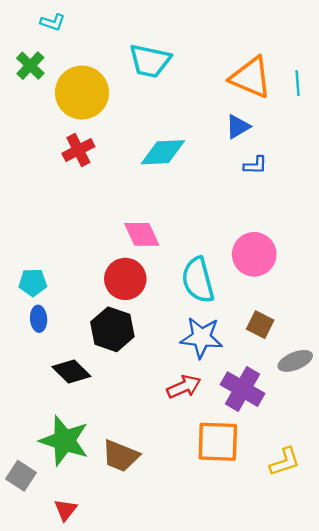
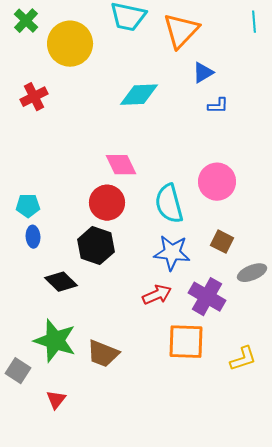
orange triangle: (251, 77) -> (181, 31), moved, turned 51
cyan line: (298, 83) -> (254, 22), moved
red cross: (78, 150) -> (34, 97), moved

